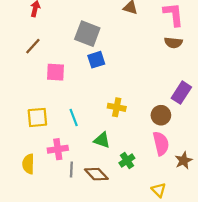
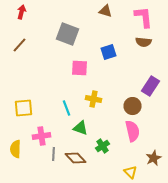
blue square: (96, 60) -> (108, 52), moved
pink square: (56, 72) -> (80, 68), moved
cyan line: (74, 117) -> (66, 108), moved
brown star: (184, 161) -> (154, 158), moved

